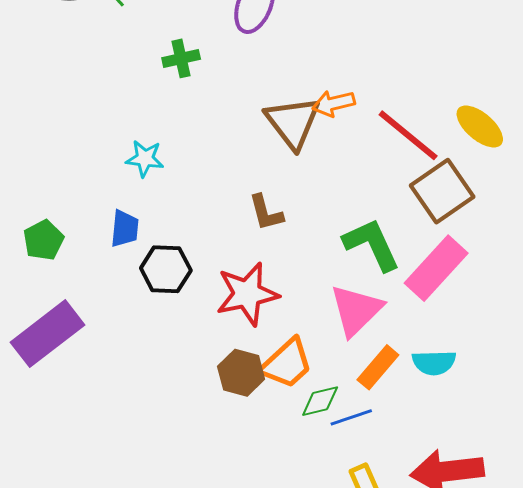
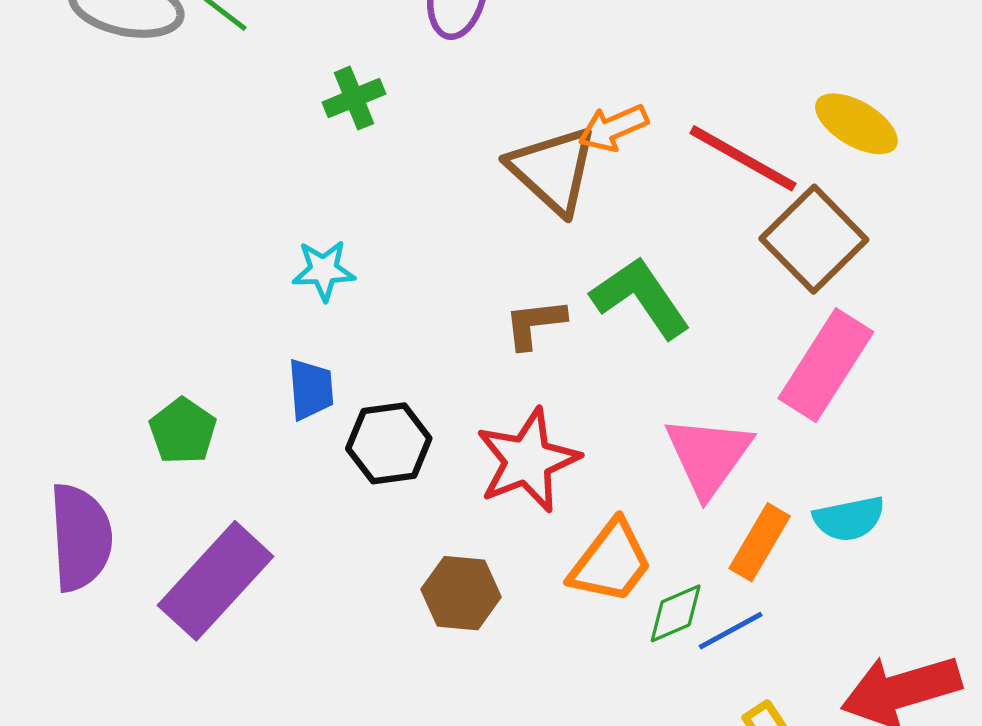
brown L-shape: (266, 213) -> (535, 324), turned 108
green L-shape: (372, 245) -> (640, 298), moved
brown hexagon: (241, 373) -> (461, 593), moved

